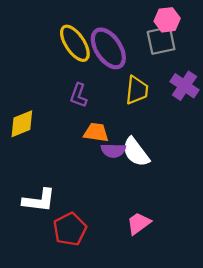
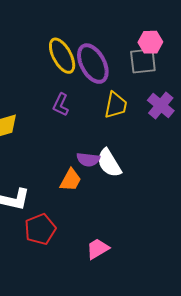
orange trapezoid: (96, 132) -> (71, 180), moved, turned 105
pink trapezoid: (139, 223) -> (98, 249), moved

